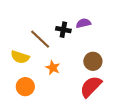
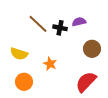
brown line: (40, 39) -> (38, 24), moved
brown circle: (93, 61) -> (92, 49), moved

